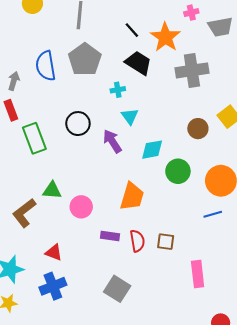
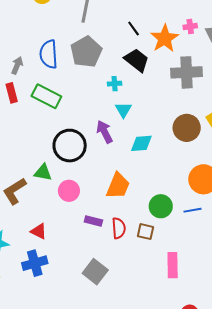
pink cross: (191, 13) -> (190, 27), moved
black circle: (78, 124) -> (70, 146), moved, size x1.4
brown circle: (198, 129) -> (187, 128), size x1.4
green rectangle: (34, 138) -> (46, 96), moved, turned -48
green circle: (178, 171) -> (161, 206), moved

